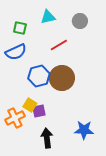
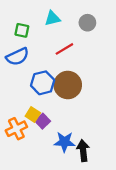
purple square: (39, 111) -> (43, 121), turned -32
blue star: (84, 130) -> (64, 142), moved
black arrow: (47, 138) -> (83, 151), moved

